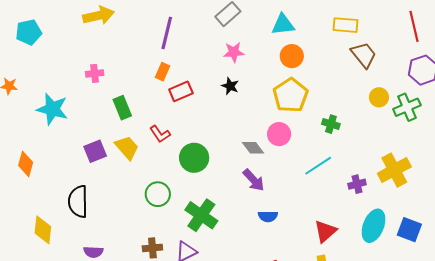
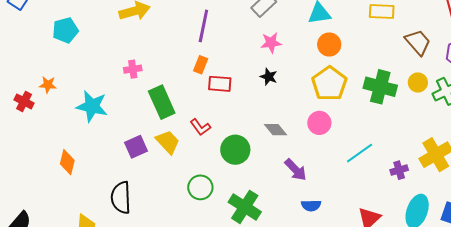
brown trapezoid: (364, 55) -> (418, 42), moved
red rectangle: (181, 91) -> (220, 84), turned 30
green rectangle: (122, 108) -> (162, 102), size x1.4
green cross: (331, 124) -> (380, 87), moved, size x1.8
gray diamond: (253, 148) -> (275, 130), moved

